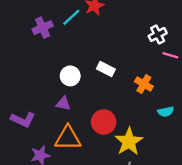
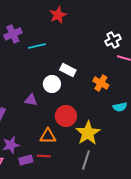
cyan line: (71, 17) -> (37, 46), moved, turned 30
white circle: (70, 76) -> (52, 84), moved
orange triangle: (68, 138) -> (48, 136), moved, size x0.7

